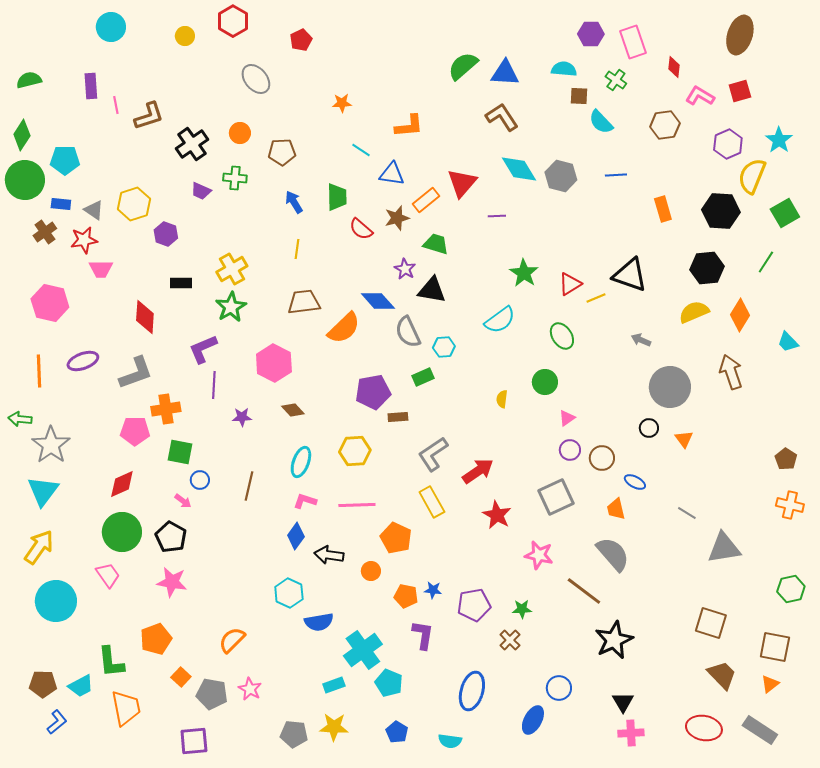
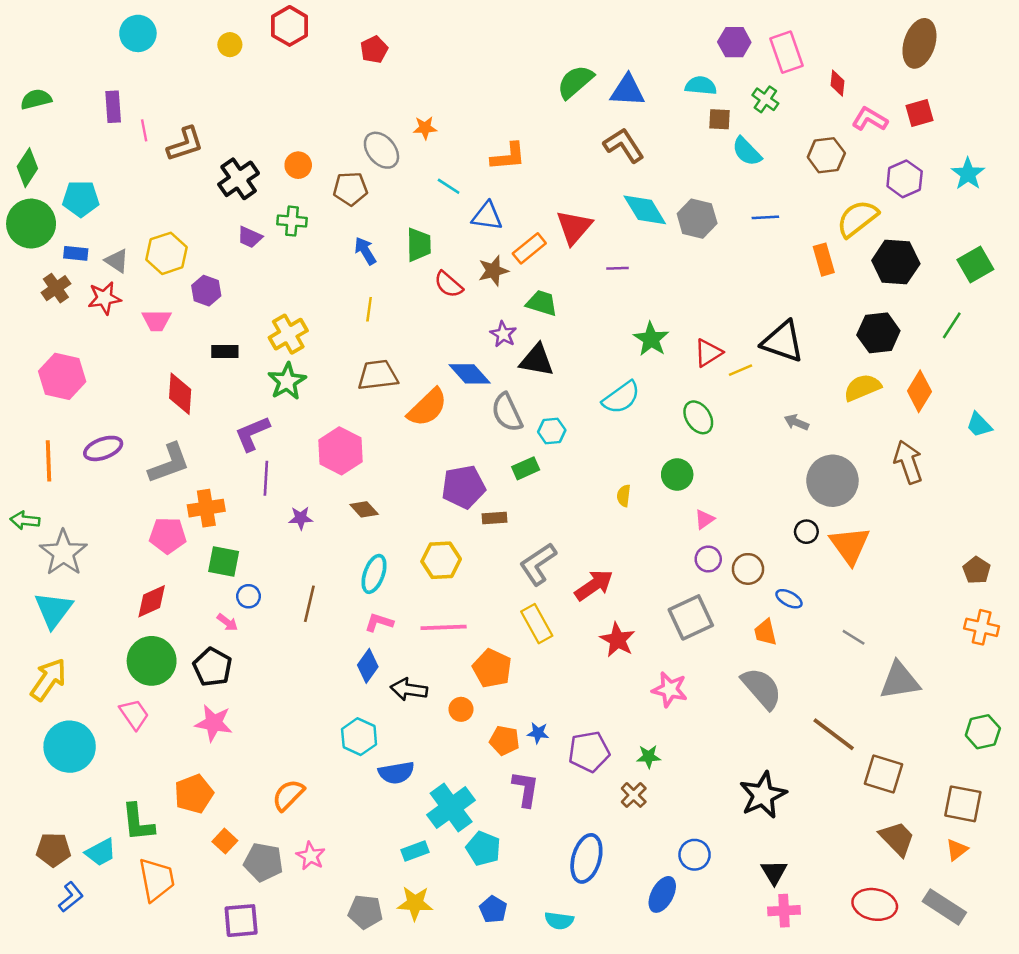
gray ellipse: (256, 79) -> (381, 150), moved
yellow semicircle: (752, 176) -> (857, 219), moved, turned 30
pink trapezoid: (101, 269) -> (157, 320), moved
orange triangle: (684, 439) -> (850, 545), size x1.8
brown line: (584, 591) -> (834, 734), moved

